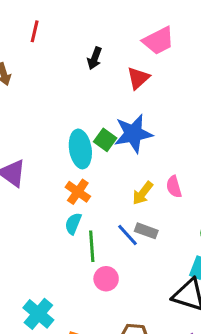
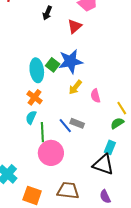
yellow arrow: (143, 193) -> (75, 87), moved
pink circle: (106, 279) -> (51, 153), size x1.6

